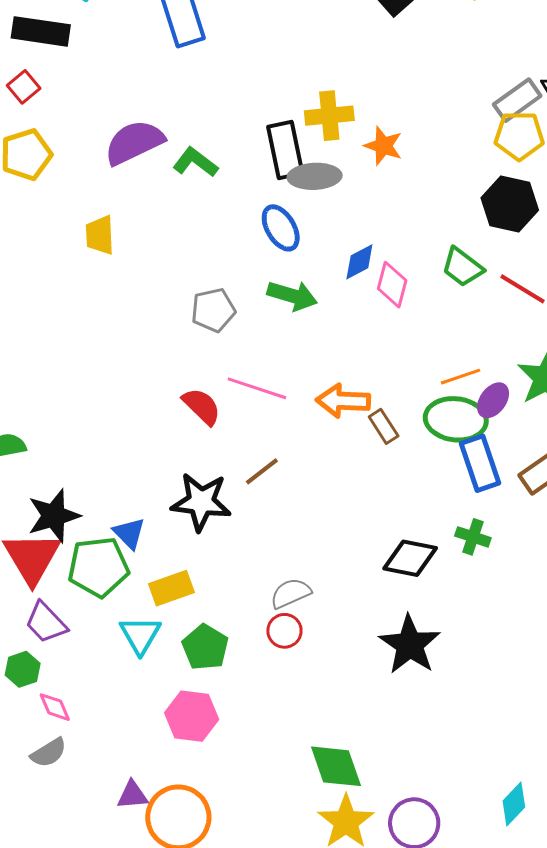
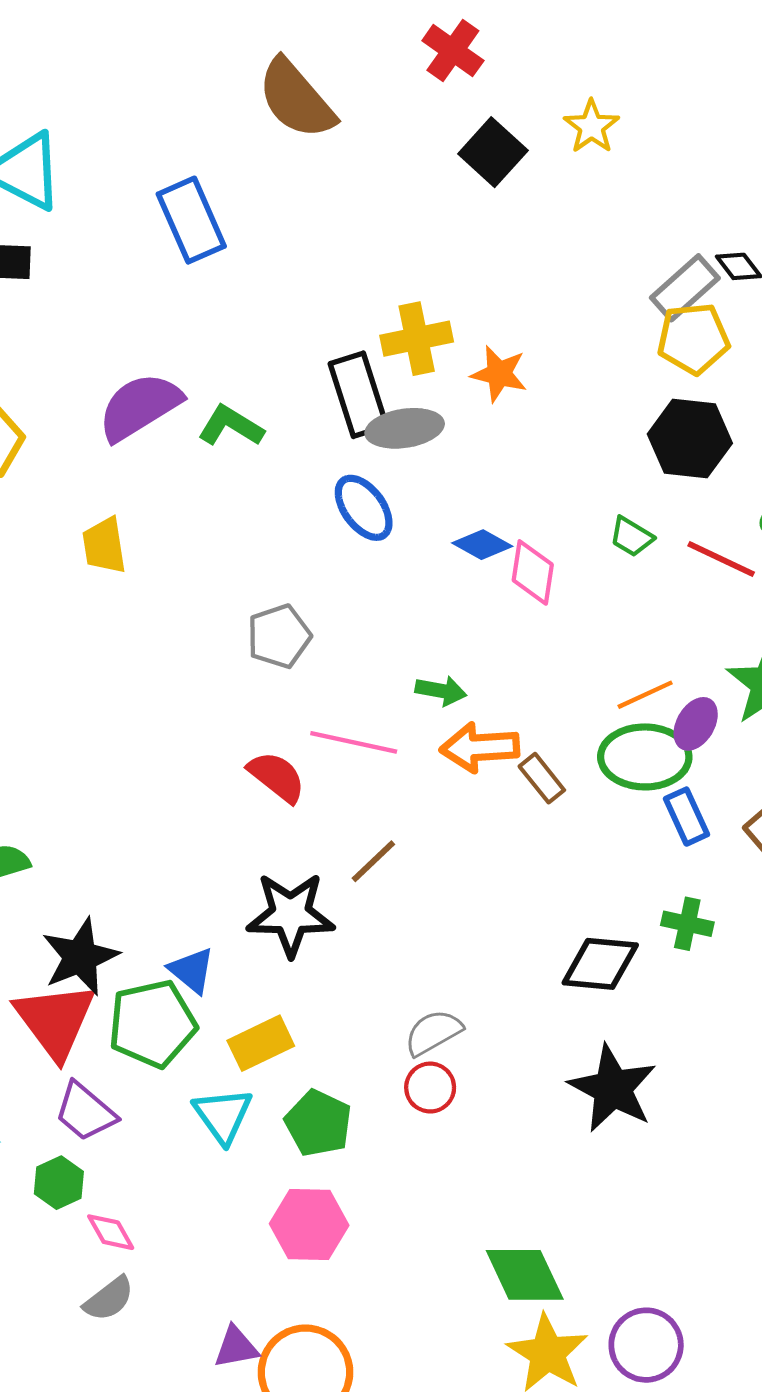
blue diamond: (359, 262) -> (482, 545), turned 63
green trapezoid: (462, 267) -> (631, 537), size x0.7
green arrow: (292, 296) -> (441, 691), moved, size x0.7
blue rectangle: (480, 463) -> (686, 817), size x0.7

